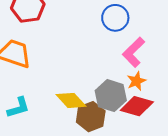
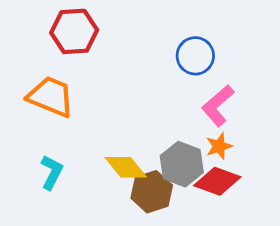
cyan L-shape: (18, 107) -> (52, 172), turned -50

